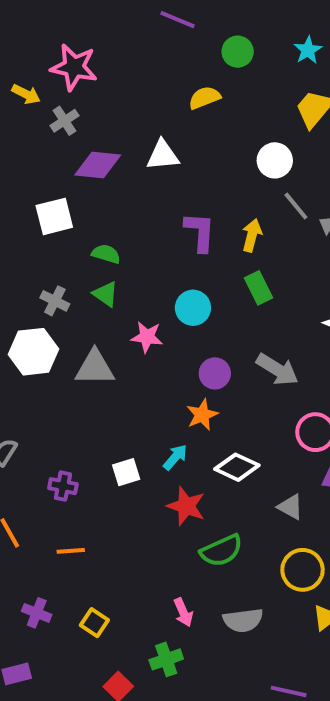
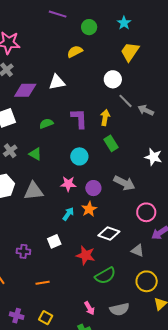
green semicircle: (106, 254) -> (46, 124), moved, turned -32
gray cross: (55, 301) -> (10, 151), moved, turned 32
pink star: (147, 337) -> (68, 184), moved
cyan arrow: (175, 457) -> (68, 214), moved
orange line: (71, 551) -> (43, 283), moved

